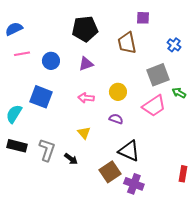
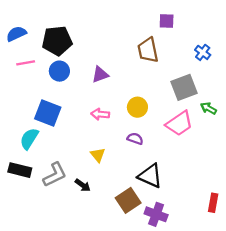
black pentagon: (85, 29) -> (57, 41), moved
cyan semicircle: (14, 114) -> (29, 139), moved
gray L-shape: (47, 150) -> (55, 175), turned 45

